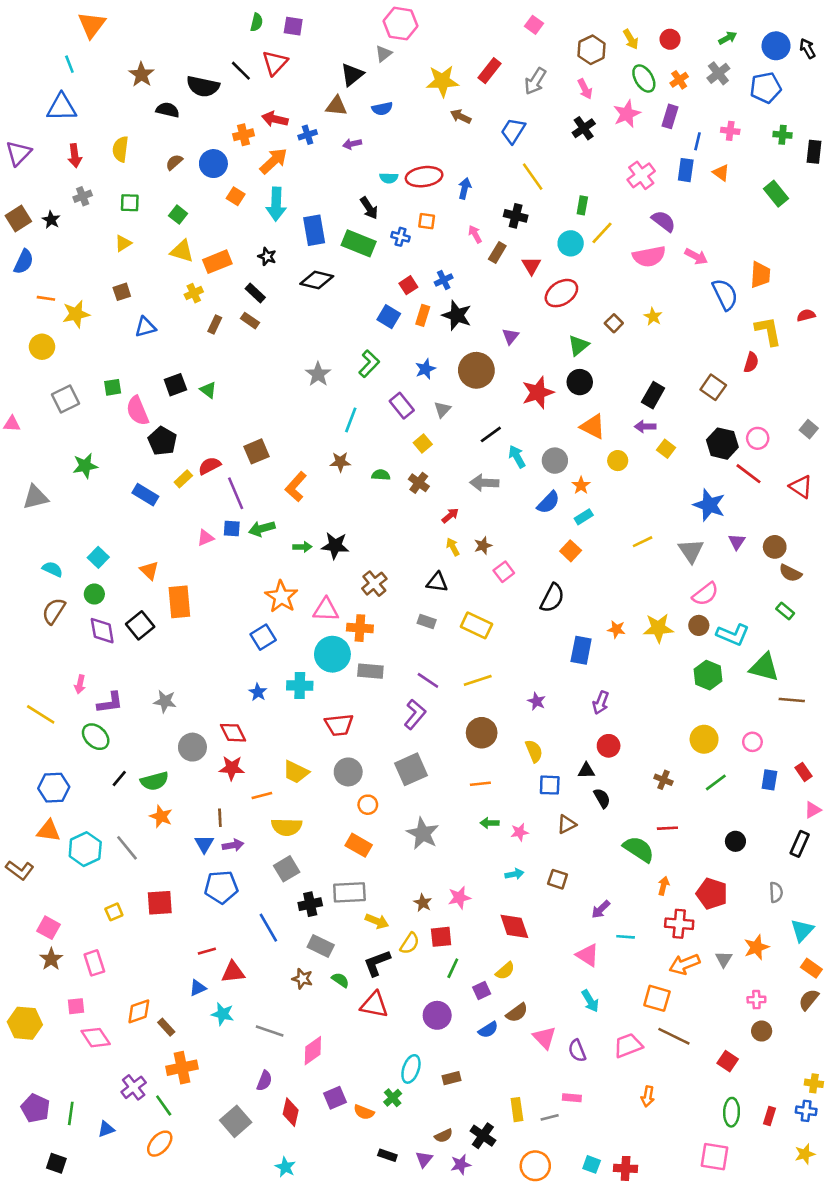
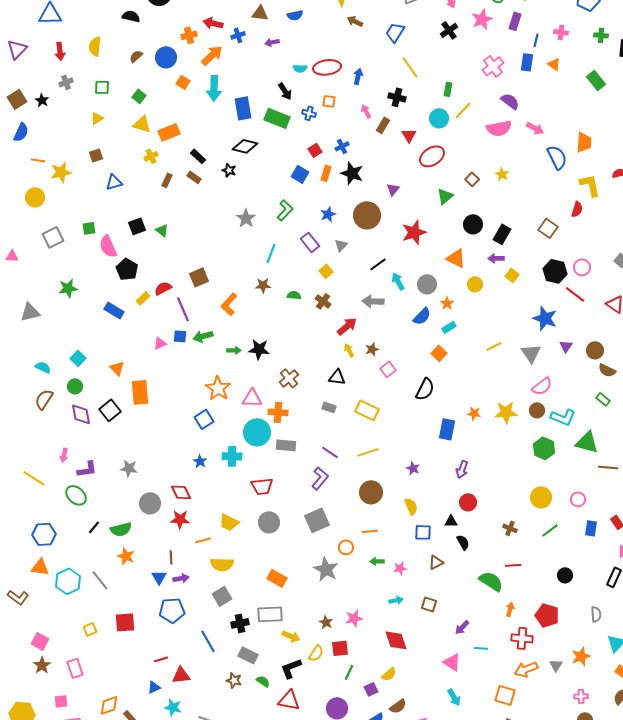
black star: (267, 256) -> (229, 170), moved
black circle: (580, 382) -> (473, 224), moved
red arrow: (450, 516) -> (347, 326), size x1.5
orange circle: (368, 805) -> (346, 547), moved

